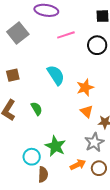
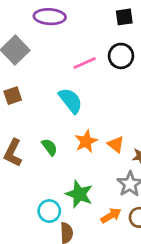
pink line: (66, 35) -> (85, 63), moved
brown square: (13, 75) -> (13, 96), moved
orange star: (85, 87) -> (86, 141), moved

